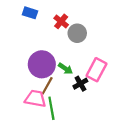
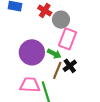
pink rectangle: (96, 70) -> (67, 39), moved
brown line: (47, 86) -> (57, 70), moved

